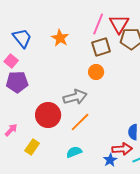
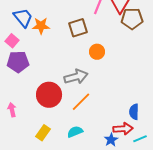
orange star: (60, 38) -> (41, 26), moved, turned -30
brown square: (101, 47) -> (78, 28), moved
pink arrow: (11, 130) -> (12, 110), turned -56
yellow rectangle: (32, 147) -> (43, 133), moved

